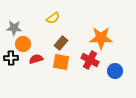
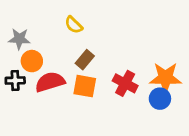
yellow semicircle: (53, 18) -> (74, 25), turned 80
orange star: (101, 38) -> (165, 78), moved
red semicircle: (36, 59) -> (50, 82), size x1.5

